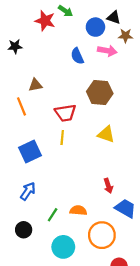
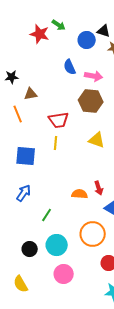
black star: (15, 46) -> (12, 77), moved
pink arrow: (107, 51) -> (94, 76), moved
blue square: (30, 151) -> (26, 156), turned 30
orange semicircle: (78, 210) -> (80, 194), moved
black circle: (24, 230) -> (30, 249), moved

